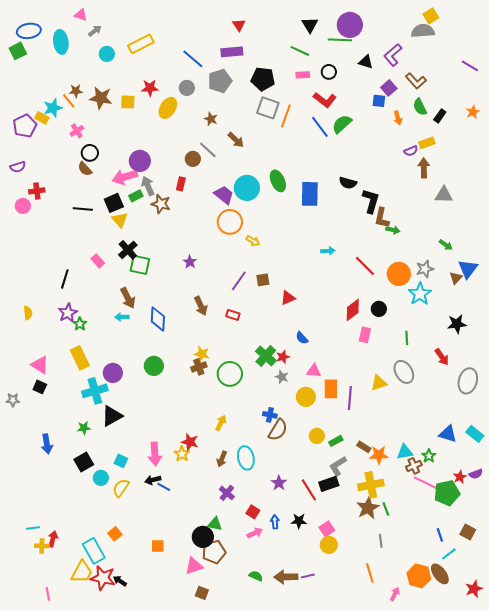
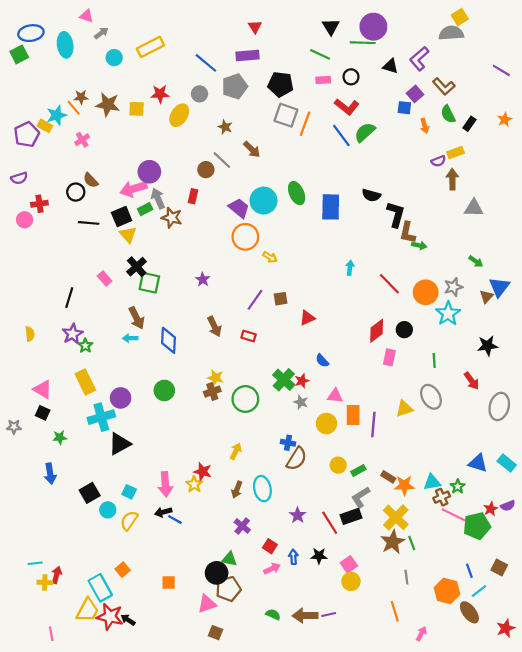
black circle: (90, 153) -> (76, 192), moved
cyan arrow: (328, 251) -> (350, 268), turned -80
green star: (84, 428) -> (60, 437), moved
yellow cross: (371, 485) -> (396, 517), turned -35
orange hexagon: (419, 576) -> (447, 591), moved

